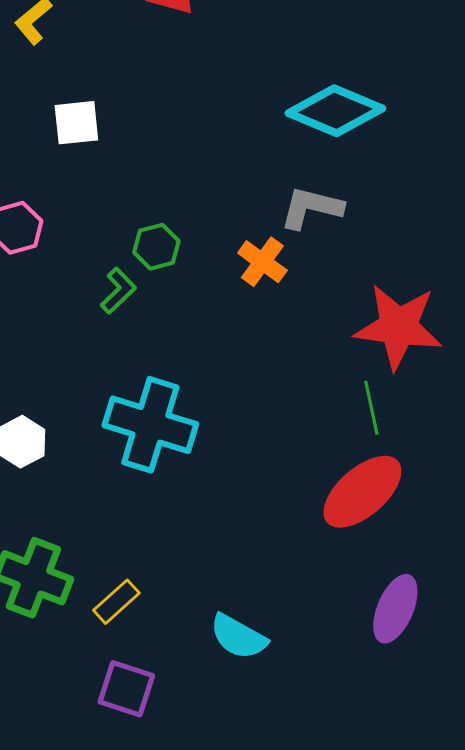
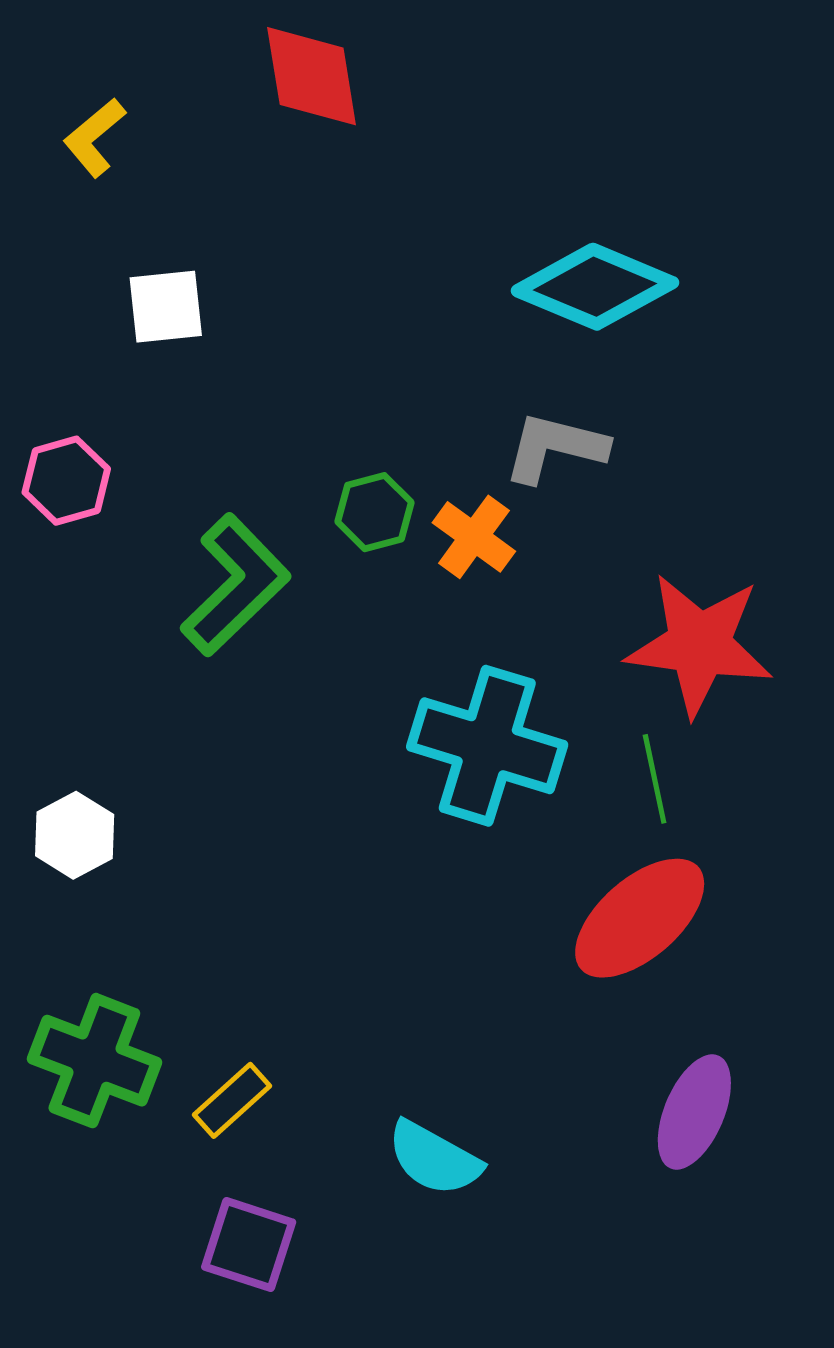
green hexagon: (156, 247) -> (375, 512), moved
green L-shape: (118, 291) -> (235, 585), size x1.8
cyan cross: (150, 425) -> (487, 746), moved

